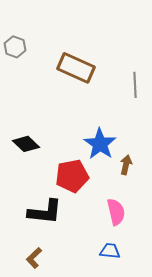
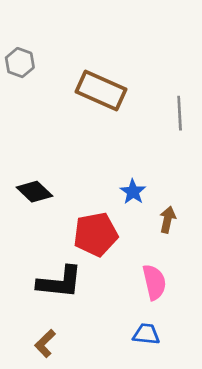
blue star: (100, 144) -> (133, 192), size x0.6

